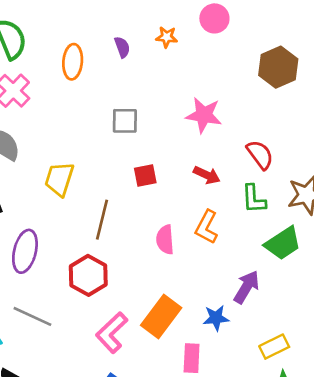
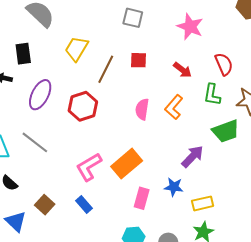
brown line: (102, 220) -> (106, 69), moved
red hexagon: (88, 275) -> (83, 106), moved
blue star: (216, 318) -> (174, 187), moved

